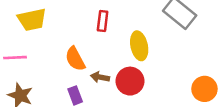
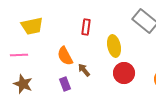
brown arrow: (100, 77) -> (84, 70), turned 40
red circle: (130, 81) -> (124, 73), moved

